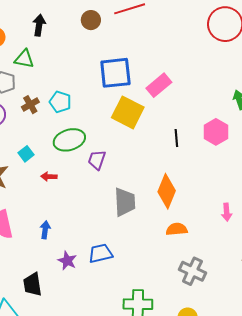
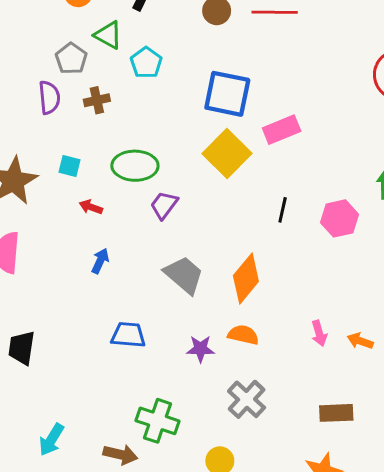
cyan pentagon: (60, 102) -> (146, 63), moved
cyan square: (26, 154) -> (69, 166), turned 35
gray trapezoid: (125, 202) -> (184, 275), turned -64
pink arrow: (227, 212) -> (319, 333), turned -30
blue arrow: (45, 230) -> (100, 261), moved
purple star: (67, 261) -> (200, 349), moved, turned 30

